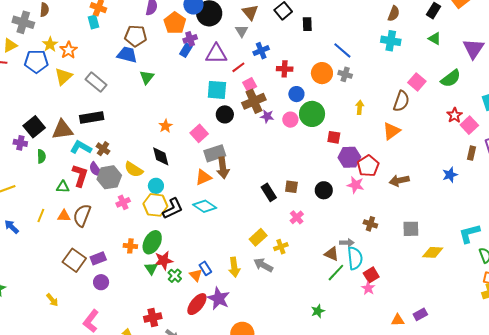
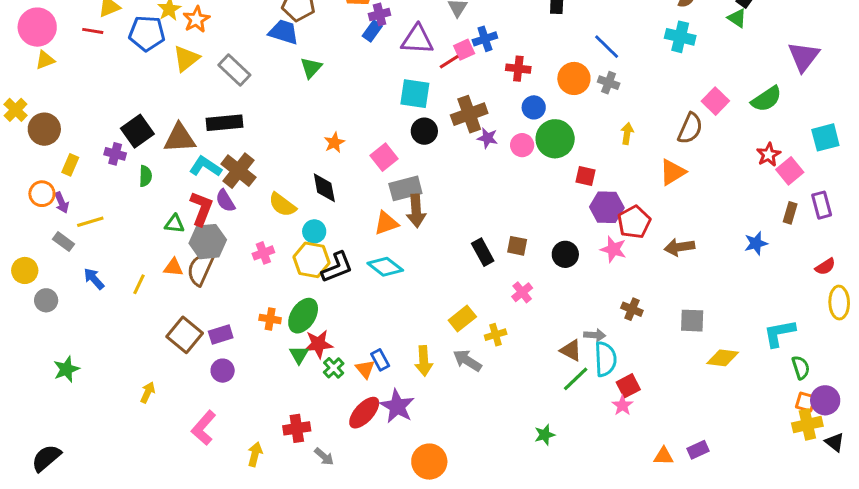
green triangle: (435, 39) -> (737, 18), moved
pink square: (250, 85) -> (464, 50), moved
brown cross: (103, 149) -> (238, 171), size x1.6
gray hexagon: (109, 177) -> (208, 242), moved
yellow line: (41, 216) -> (139, 284), moved
yellow arrow: (52, 300) -> (148, 392), turned -120

